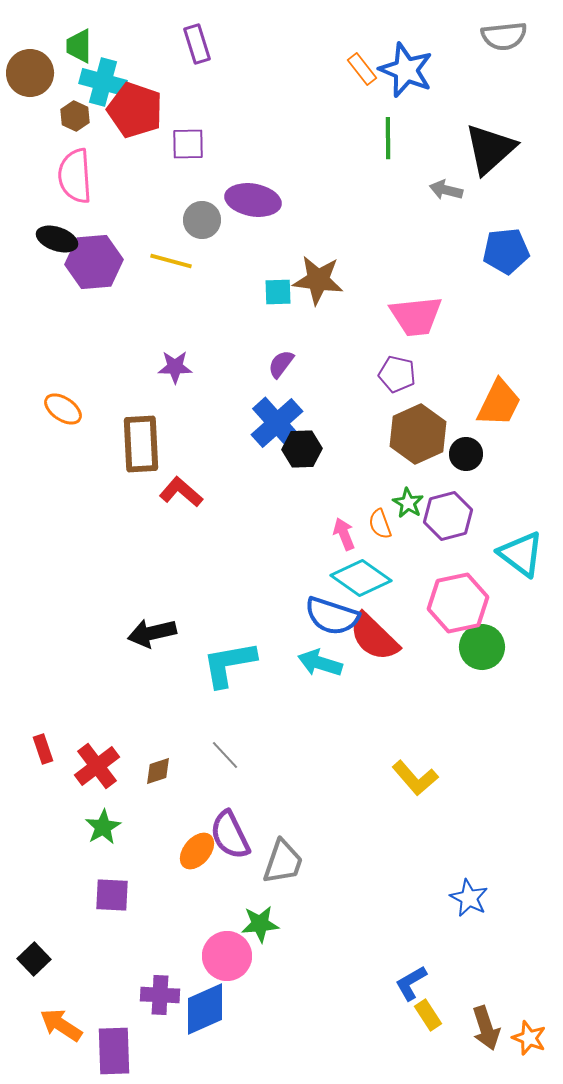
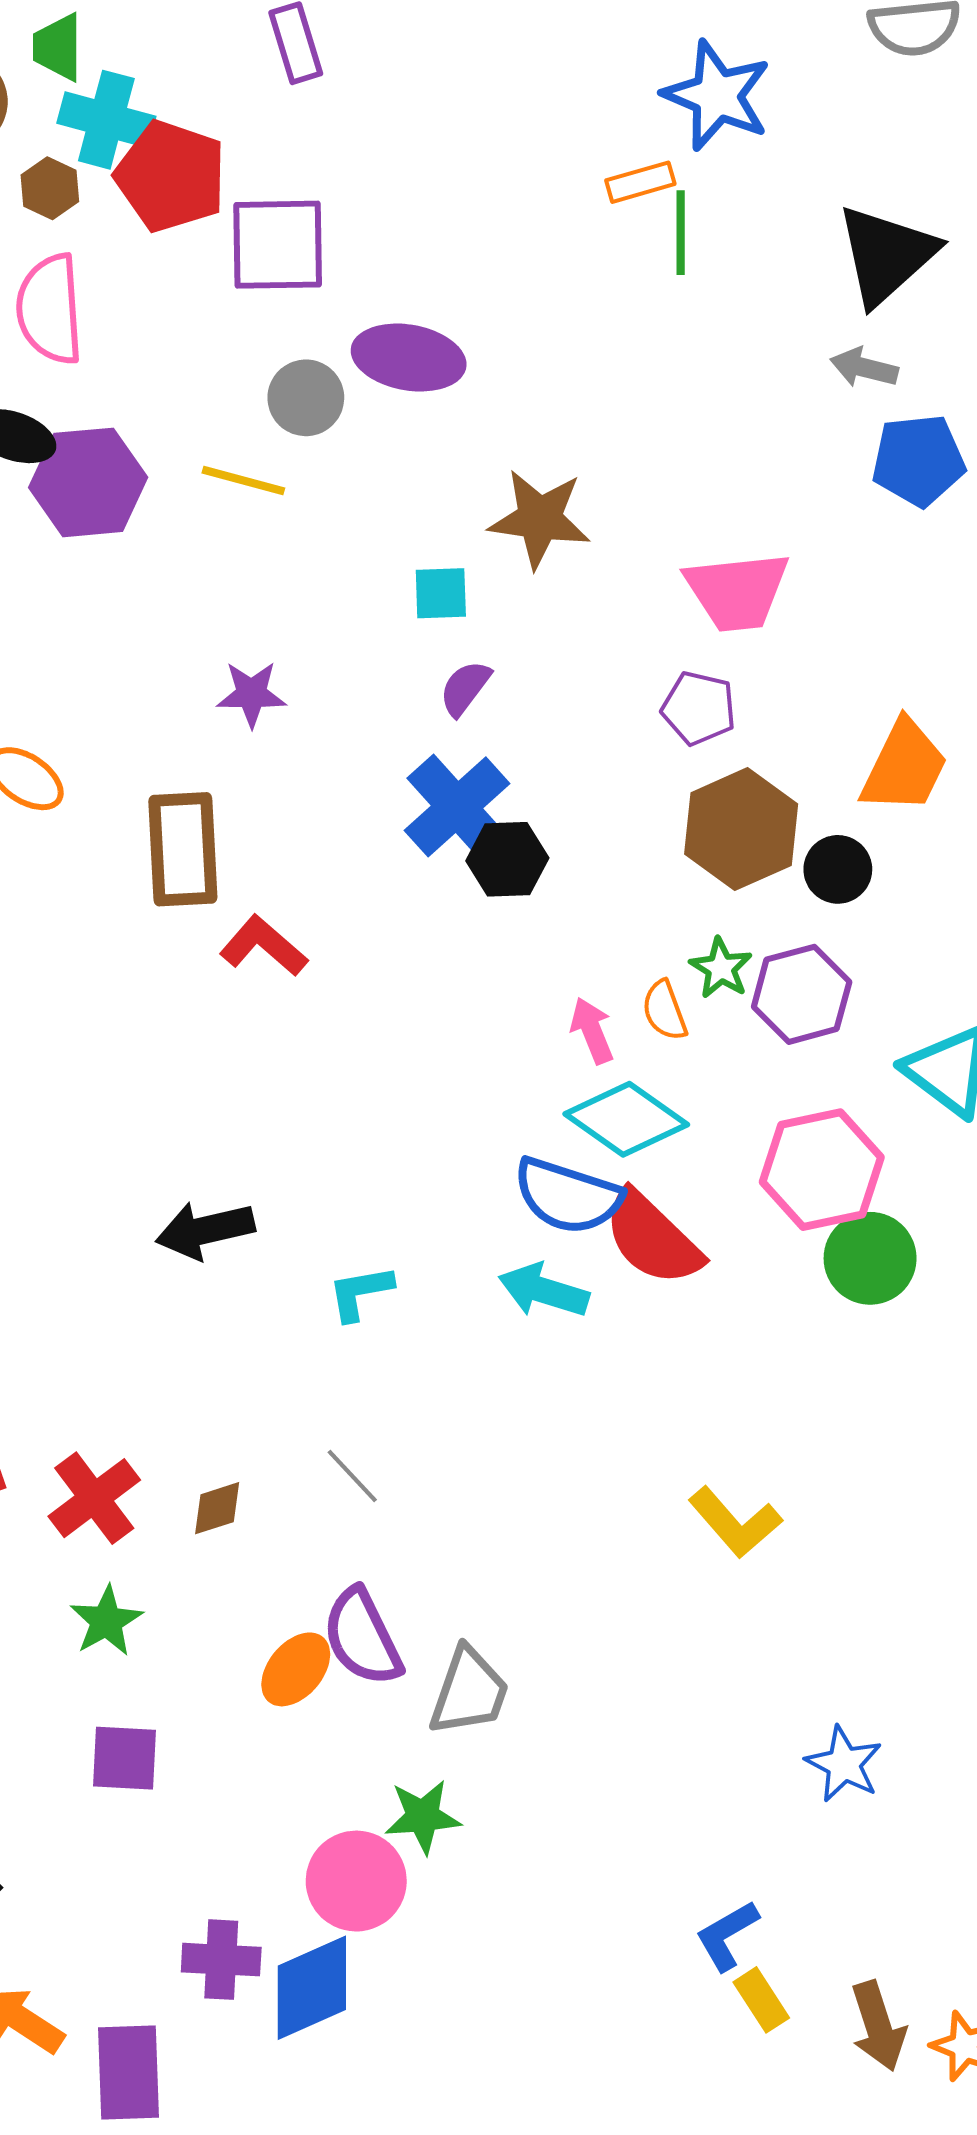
orange rectangle: (362, 69) -> (640, 182), moved, turned -68
purple square: (188, 144) -> (278, 245), size x1.5
gray arrow: (446, 190) -> (864, 368), moved
cyan square: (278, 292) -> (441, 593), moved
cyan L-shape: (229, 664) -> (360, 1293), size x0.6

